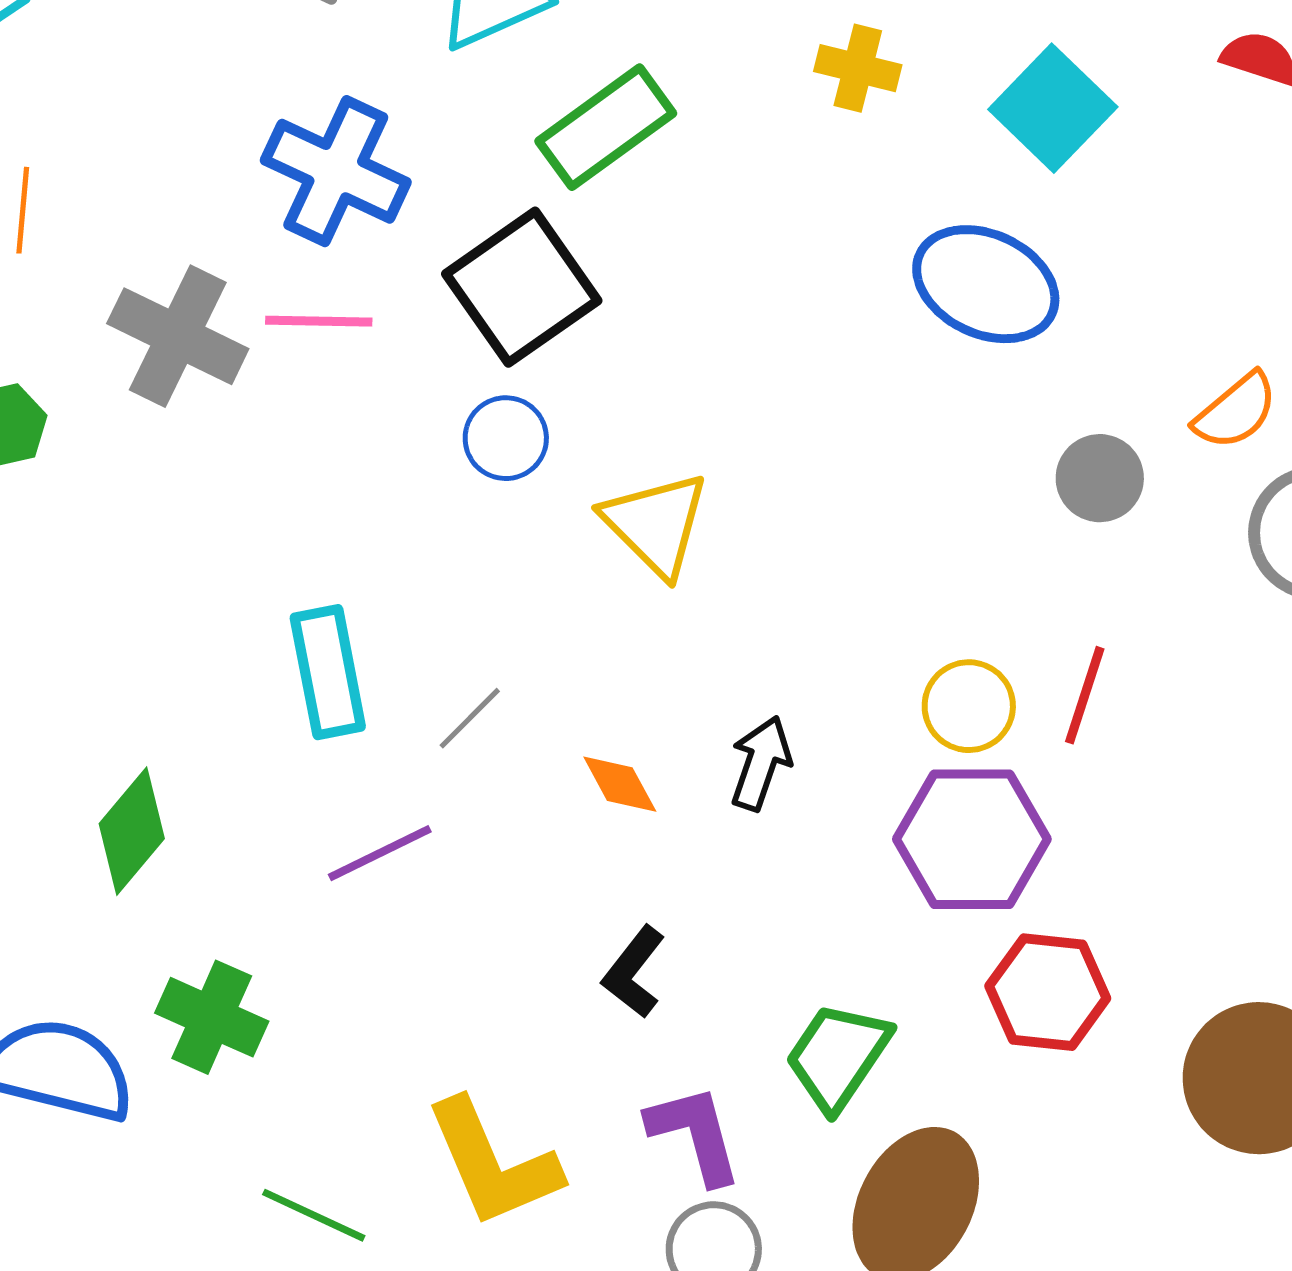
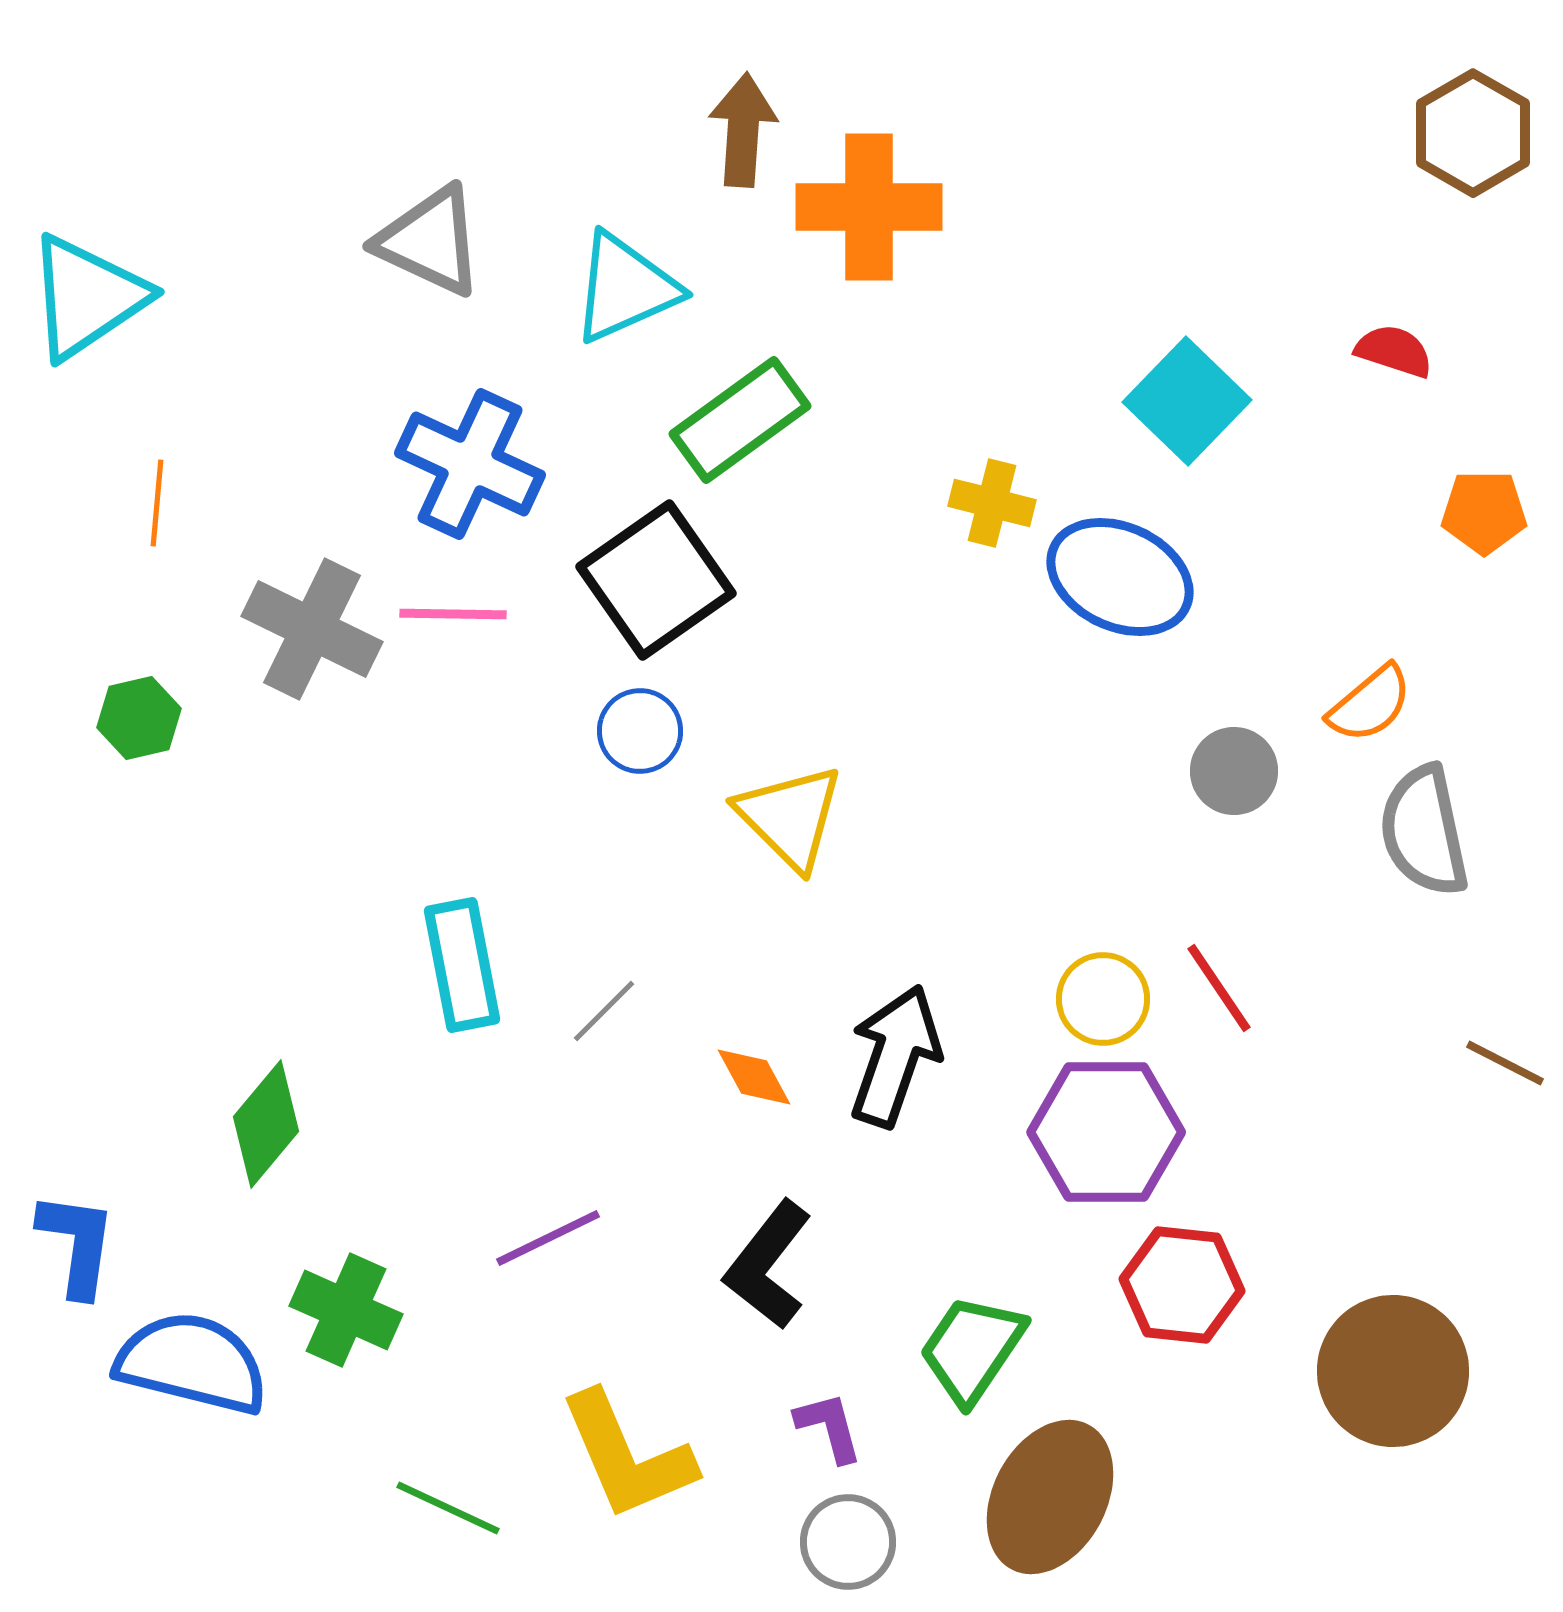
yellow cross: (858, 68) -> (992, 503), moved
red line: (1085, 695) -> (1219, 988), turned -52
black arrow: (761, 763) -> (895, 1056), size x1.5
purple line: (380, 853) -> (548, 1238), moved
black L-shape: (634, 972) -> (768, 1265), size x1.4
purple L-shape: (695, 1134) -> (829, 1427), size x0.7

